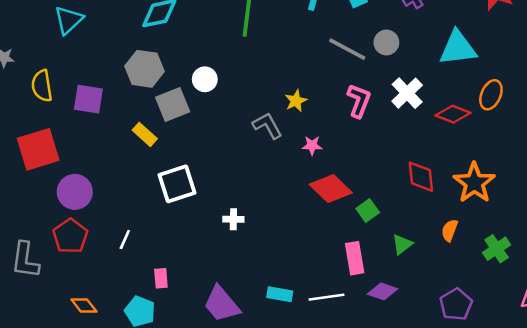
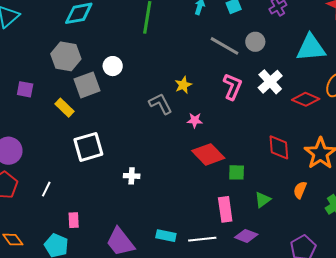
purple square: (88, 99) -> (25, 89), moved, size x0.7
green square: (368, 211) -> (237, 172), turned 36

